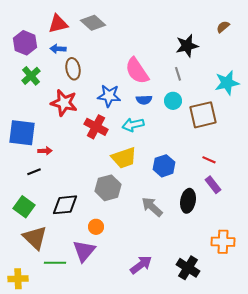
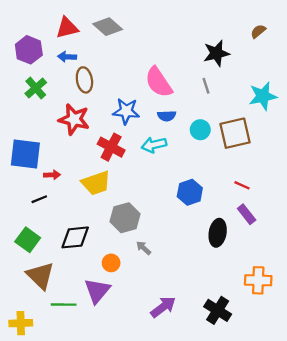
cyan circle: (173, 101) -> (200, 130), moved
yellow trapezoid: (124, 158) -> (96, 183), moved
gray arrow: (152, 207) -> (144, 248), moved, size x0.6

